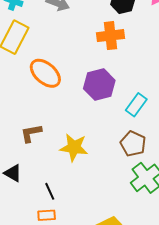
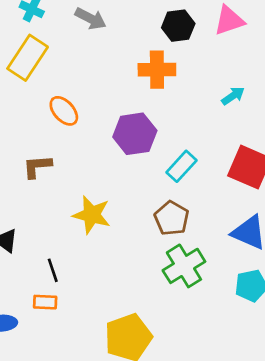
orange ellipse: (45, 73) -> (64, 111), size x0.7
brown L-shape: (31, 133) -> (37, 166), moved

